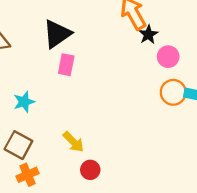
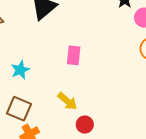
pink rectangle: (66, 65) -> (74, 55), moved

